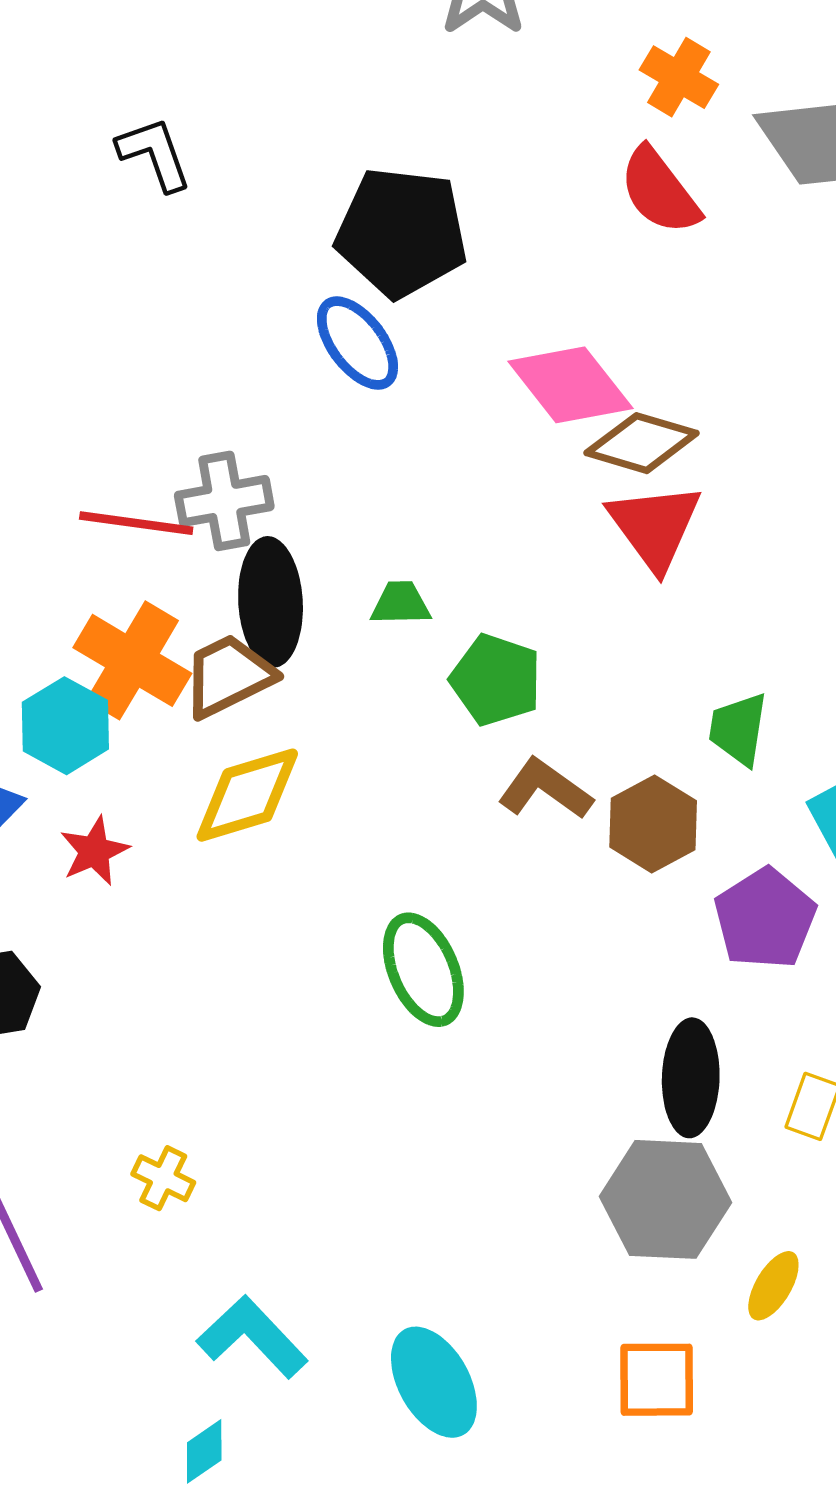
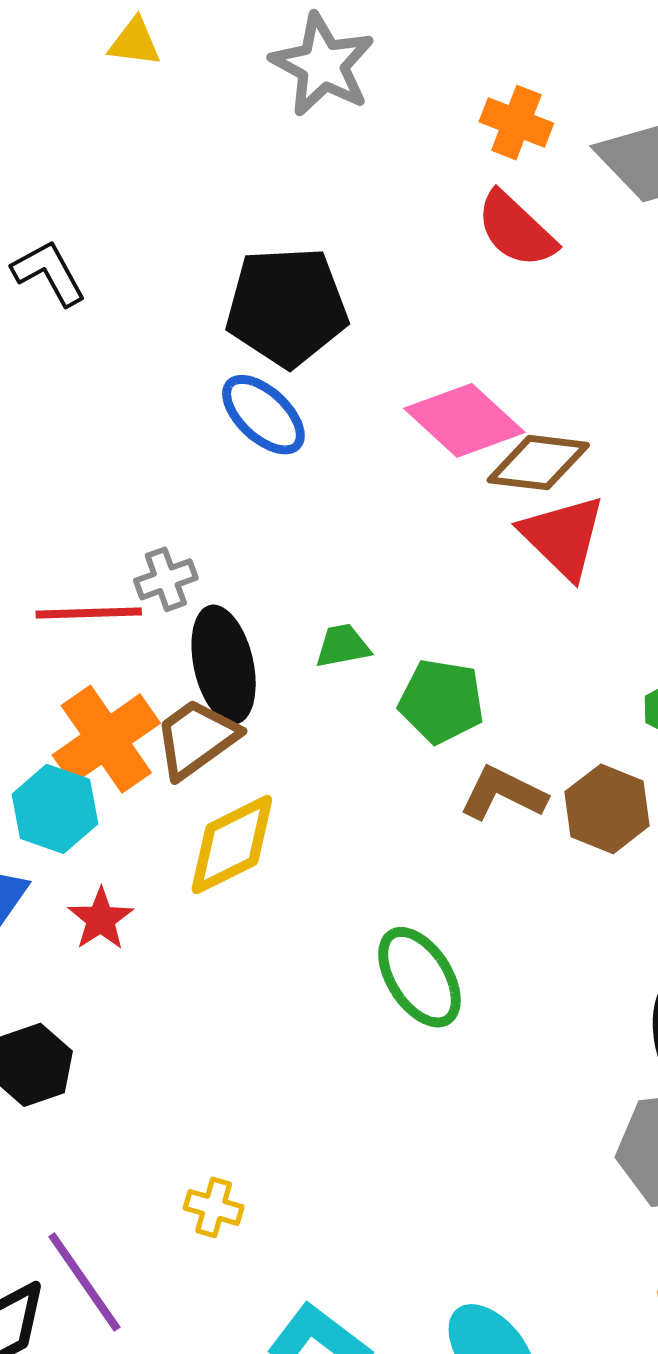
gray cross: (224, 501) -> (166, 579), size x0.7
orange cross: (132, 660) -> (106, 739), turned 34

